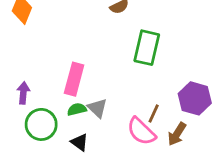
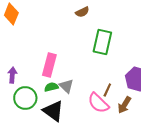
black triangle: (80, 142) -> (53, 111), size x1.6

